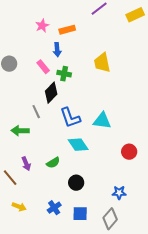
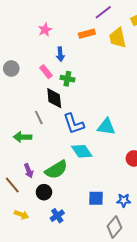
orange rectangle: (67, 30) -> (87, 34), moved
yellow trapezoid: (102, 63) -> (118, 38), moved
black diamond: (51, 93) -> (54, 98), turned -50
green semicircle: (53, 163) -> (56, 170), size x1.6
black circle: (76, 183) -> (44, 192), moved
blue square: (80, 214) -> (96, 198), moved

